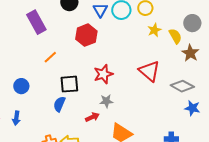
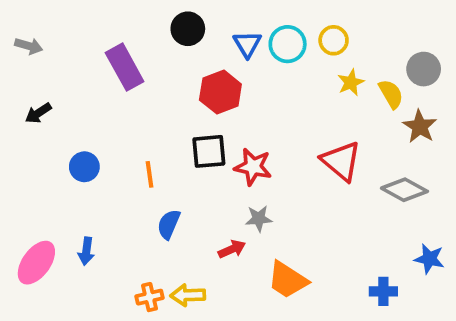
orange line: (50, 57) -> (150, 174), moved, turned -56
red star: (103, 74) -> (253, 167), turned 30
black square: (69, 84) -> (209, 151), moved
blue circle: (21, 86) -> (84, 167), moved
blue star: (192, 108) -> (429, 259), moved

